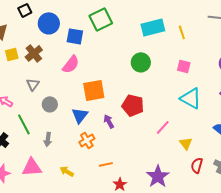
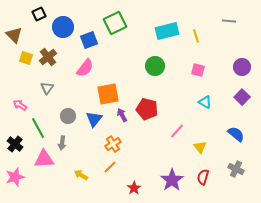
blue square: (75, 36) -> (89, 40), turned -30
yellow square: (12, 54) -> (26, 58), turned 32
cyan triangle: (191, 98) -> (205, 102), size x0.6
gray circle: (50, 104) -> (68, 116), moved
purple arrow: (109, 121) -> (122, 115), moved
orange cross: (87, 140) -> (113, 144), moved
orange line: (106, 164) -> (110, 167), moved, turned -32
red semicircle: (197, 165) -> (203, 177), moved
pink triangle: (32, 167) -> (44, 159), moved

